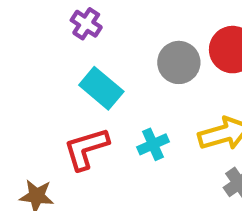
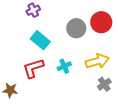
purple cross: (86, 24) -> (33, 10), turned 32

